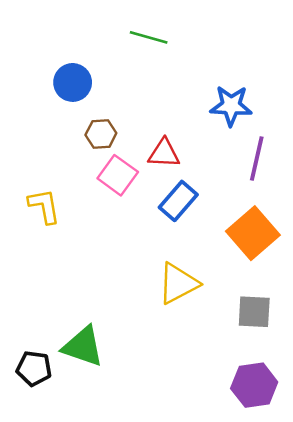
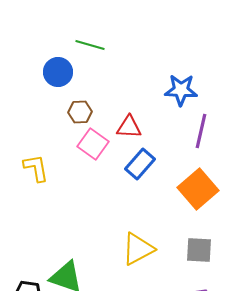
green line: (149, 37) -> (90, 45), moved
yellow triangle: (178, 283) -> (138, 249), moved

